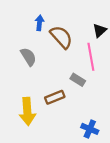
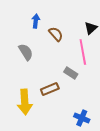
brown semicircle: (61, 37) -> (56, 34), size x0.7

